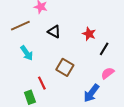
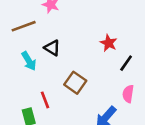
black triangle: (54, 32) -> (52, 48), moved
pink semicircle: (108, 73) -> (128, 94), turned -48

